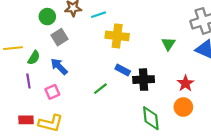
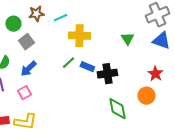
blue arrow: (59, 66) -> (28, 69), turned -84
red star: (185, 83) -> (155, 74), moved
green line: (100, 89) -> (68, 63), moved

